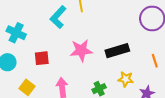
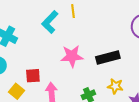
red square: (42, 58) -> (33, 76), moved

